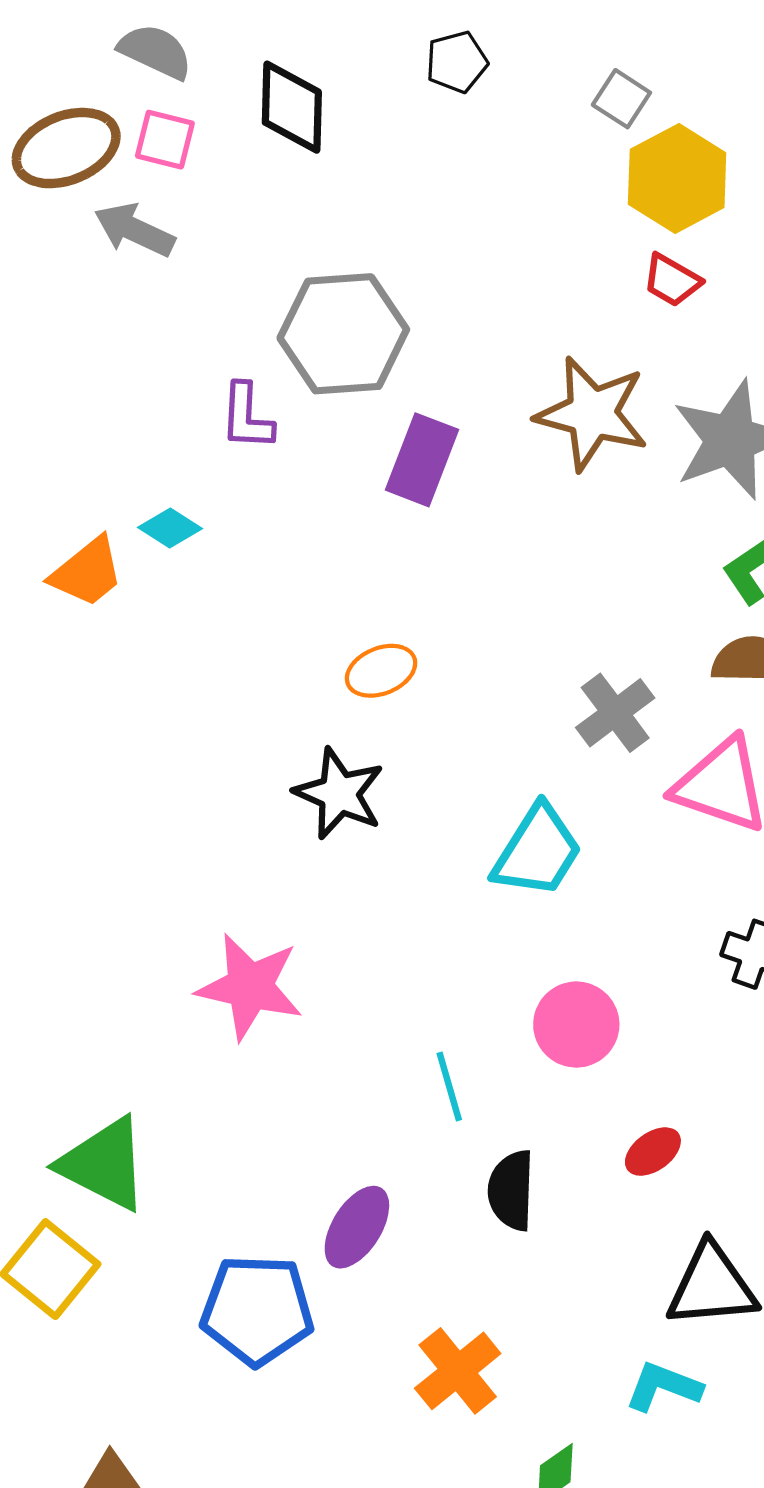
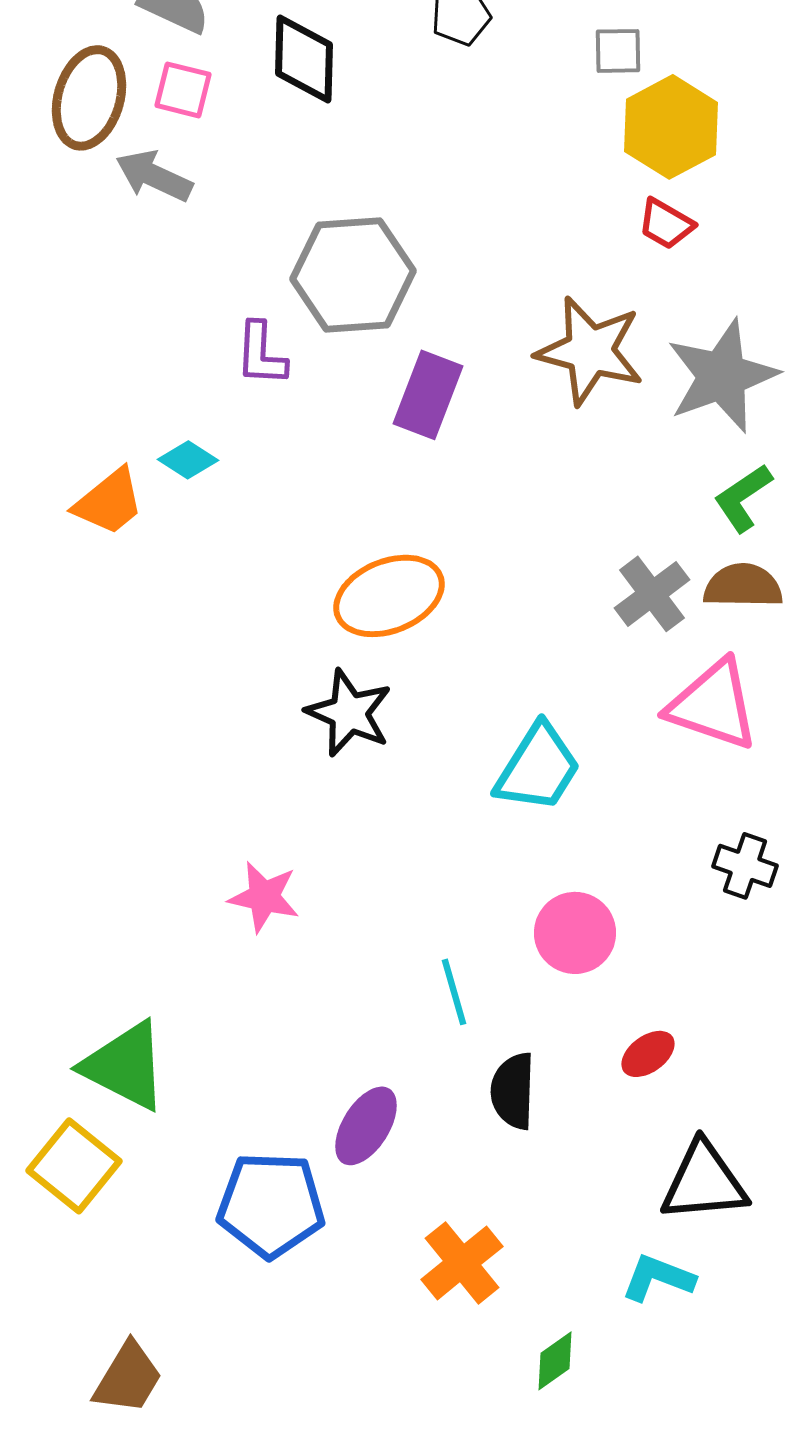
gray square: (621, 99) -> (618, 51), turned -34
brown ellipse: (66, 148) -> (89, 98), turned -52
orange ellipse: (381, 671) -> (389, 596), size x1.6
gray cross: (615, 713) -> (652, 594), moved
pink star: (250, 987) -> (264, 897), size x0.7

